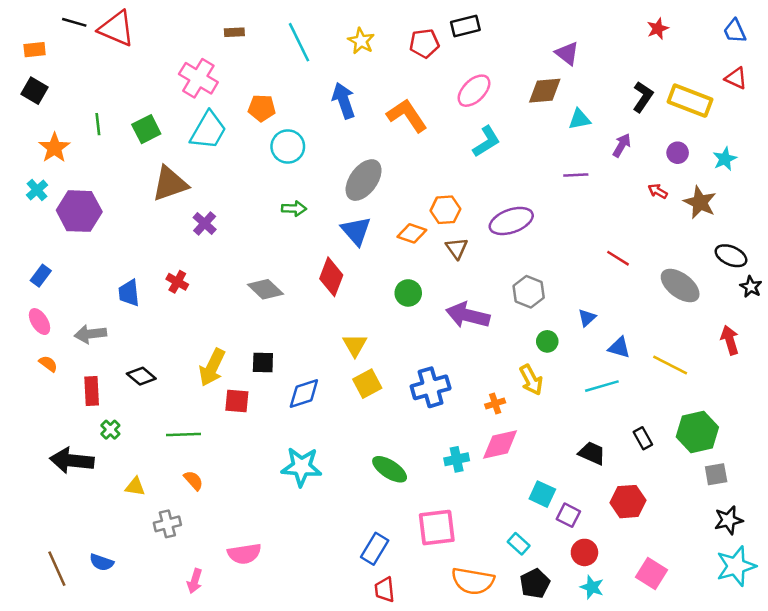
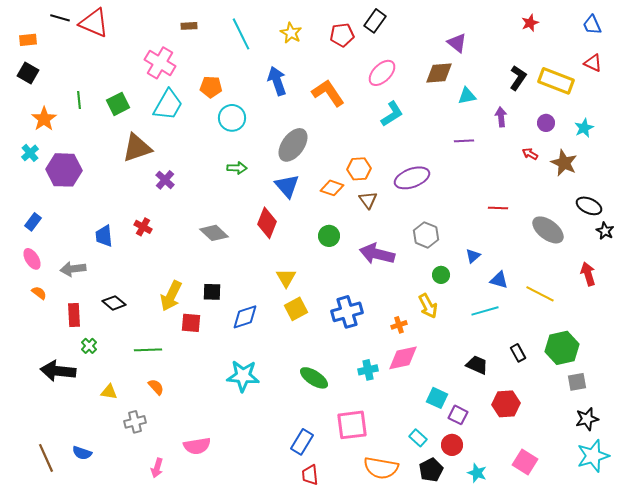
black rectangle: (465, 26) -> (375, 21), turned -40
purple arrow: (622, 145) -> (501, 117), turned -36
red line: (618, 258) -> (498, 208), turned -30
red circle: (584, 552) -> (452, 445), moved

